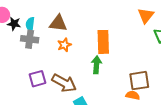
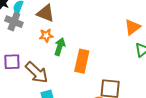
orange rectangle: (103, 42) -> (82, 61), moved
green arrow: (96, 65) -> (60, 47), moved

